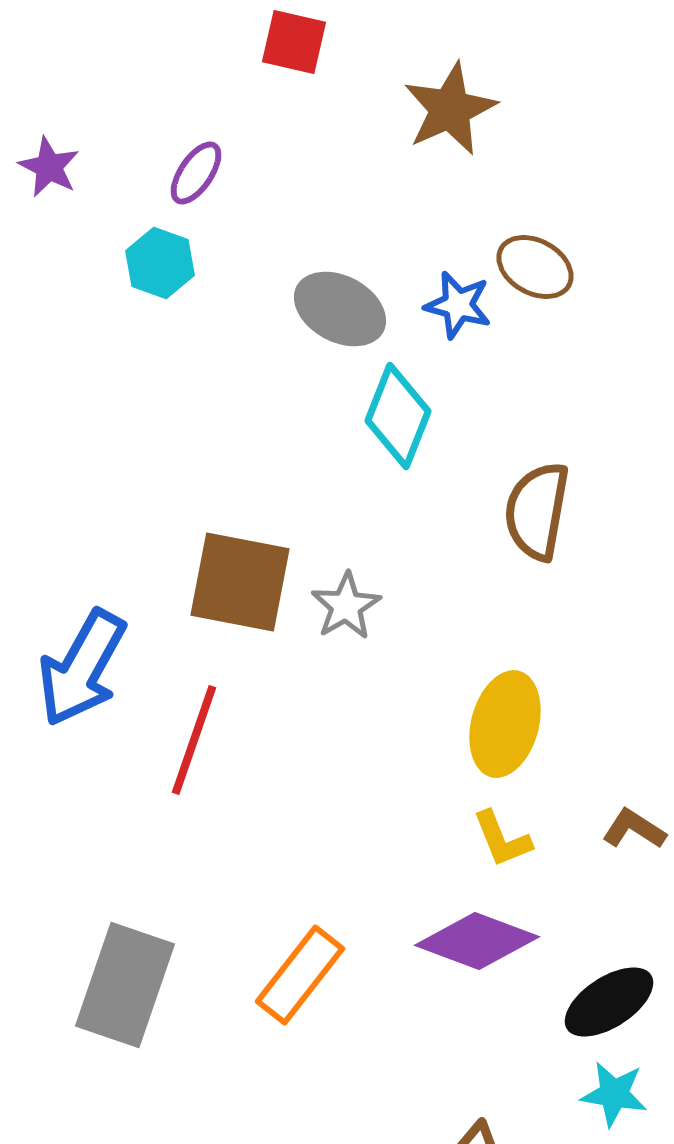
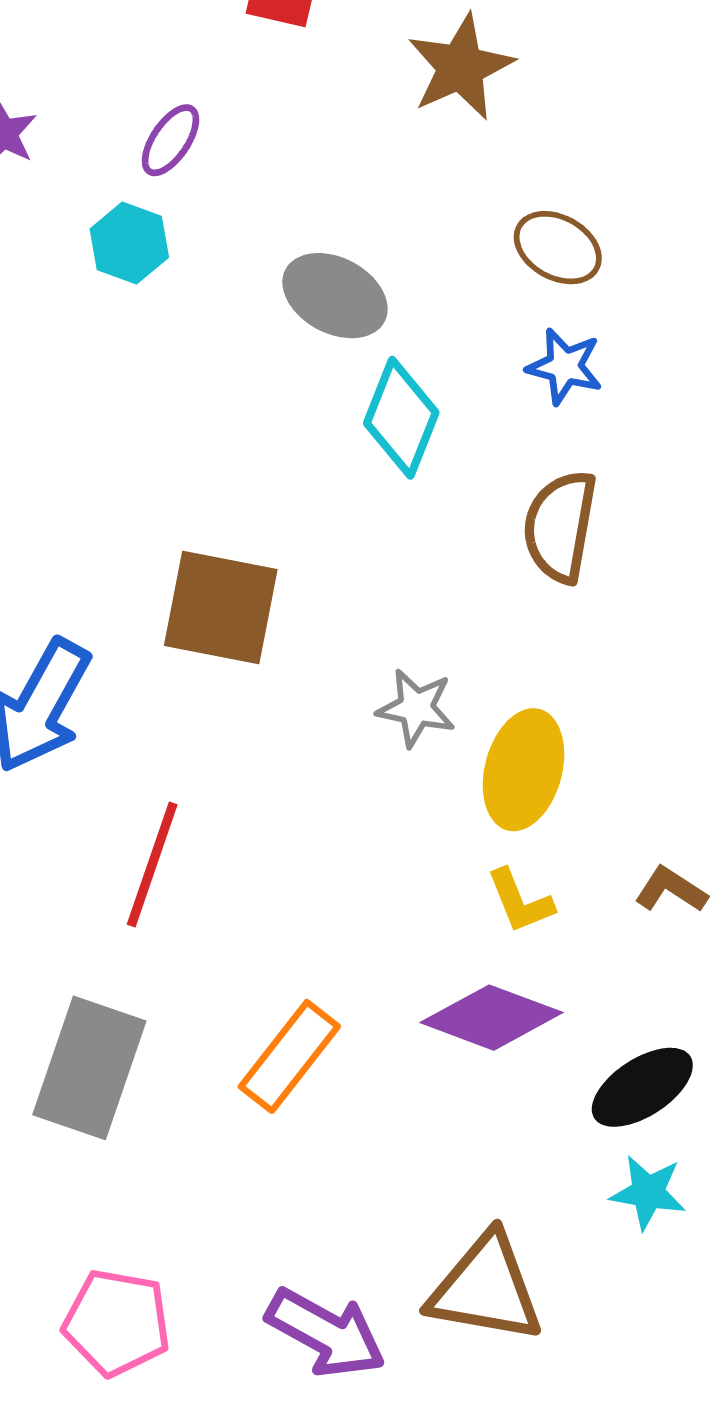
blue star: (458, 305) -> (565, 366), moved
gray star: (346, 606) -> (416, 708), moved, turned -30
red line: (194, 740) -> (152, 865), moved

